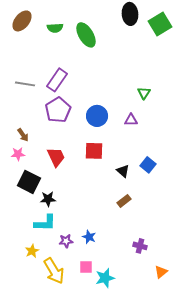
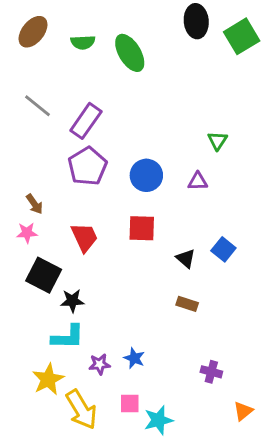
gray line: (25, 84) -> (38, 106), moved, turned 30
brown rectangle: (124, 201) -> (187, 304), turned 56
yellow star: (32, 251) -> (48, 379), size x1.5

